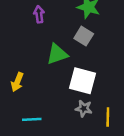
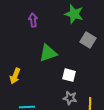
gray square: (84, 36) -> (88, 40), moved
white square: (82, 81) -> (69, 75), size x0.6

